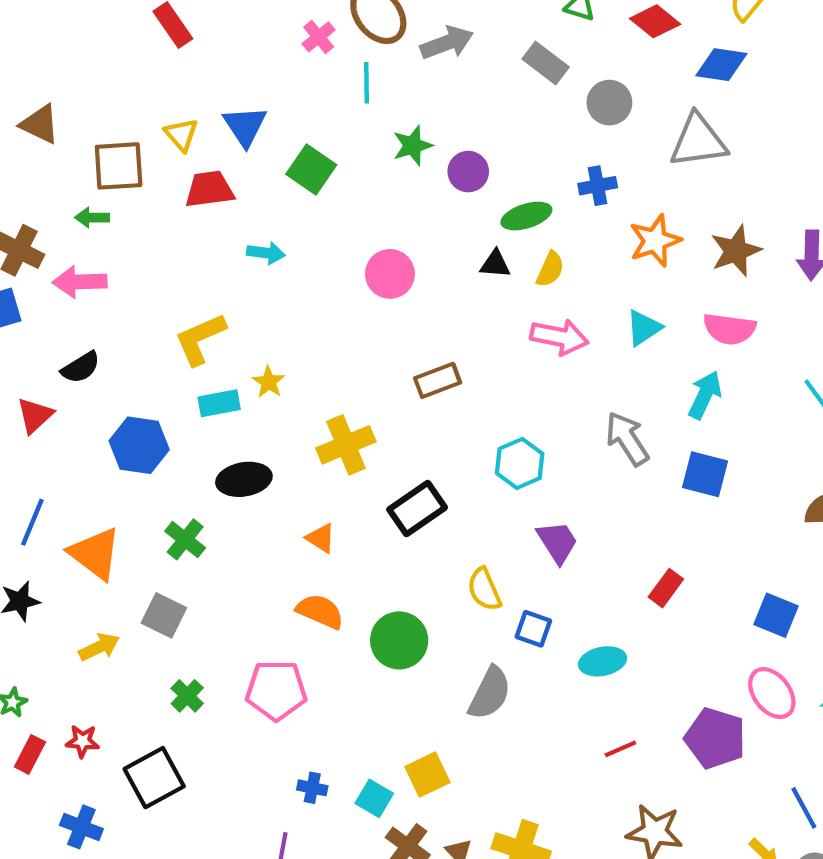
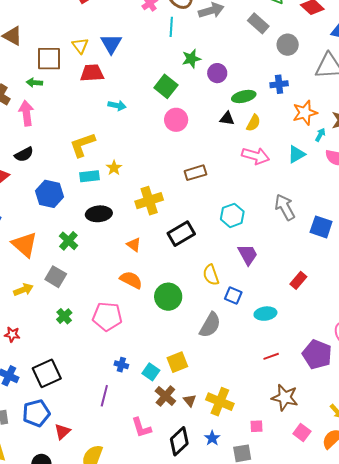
green square: (311, 170) -> (166, 86), moved
pink arrow: (80, 282) -> (26, 113), turned 80
cyan arrow: (705, 395) -> (320, 135), moved, size x0.6
black square: (154, 778) -> (47, 373), moved

